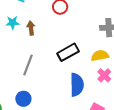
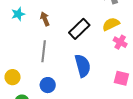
brown arrow: (31, 28) -> (45, 19), moved
blue semicircle: (77, 85) -> (83, 66), moved

